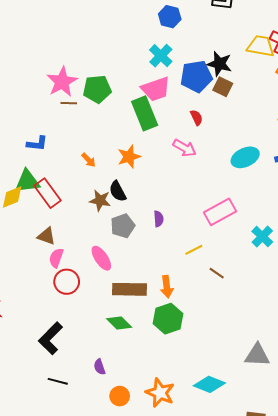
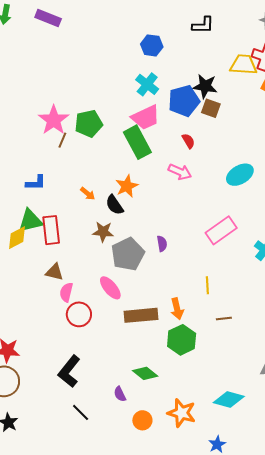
brown line: (69, 103) -> (62, 140), turned -63
black semicircle: (118, 191) -> (114, 205), moved
red rectangle: (48, 193) -> (51, 230), turned 36
gray pentagon: (123, 226) -> (128, 254), size x1.4
yellow line: (194, 250) -> (207, 285), moved, turned -60
brown line: (217, 273) -> (224, 318), moved, turned -35
green diamond: (119, 323) -> (145, 373), moved
black line: (58, 381) -> (81, 412), turned 36

